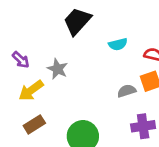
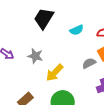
yellow arrow: (31, 90) -> (55, 73), moved

